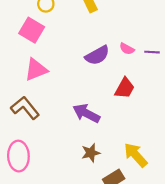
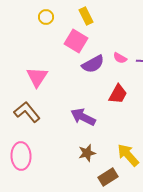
pink square: (32, 30) -> (76, 41), moved
pink triangle: (36, 70) -> (37, 77), turned -35

